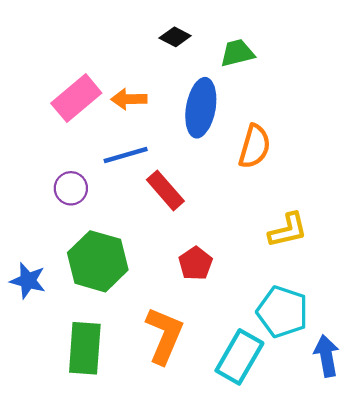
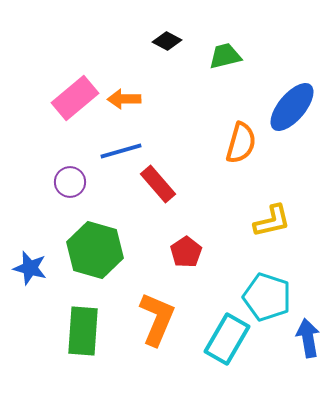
blue ellipse: (201, 108) -> (292, 107), moved, turned 30

